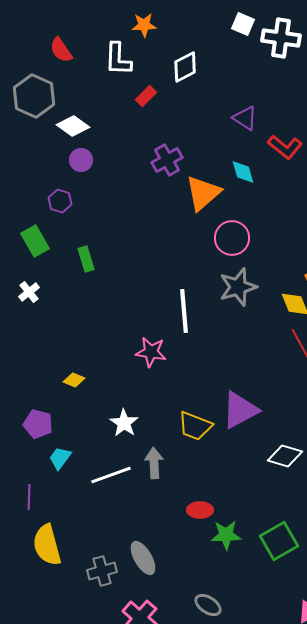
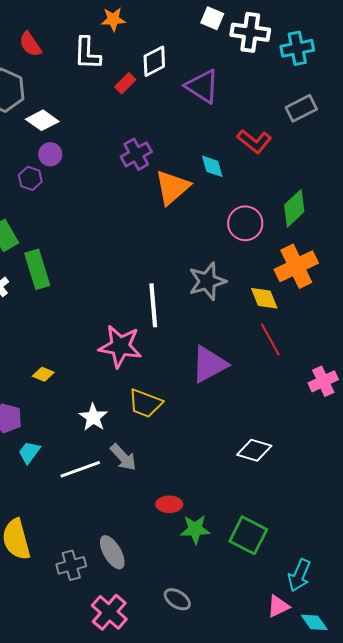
red rectangle: (146, 96) -> (125, 83), moved
purple triangle: (245, 118) -> (202, 86), moved, size x1.4
purple hexagon: (60, 201) -> (30, 178), moved
pink circle: (232, 238) -> (245, 223), moved
green rectangle: (86, 259) -> (37, 269), moved, size x1.5
pink star: (151, 352) -> (120, 346), size x1.4
purple triangle: (240, 410) -> (209, 364), moved
yellow trapezoid: (195, 426) -> (145, 403), moved
gray arrow: (154, 463) -> (123, 457), turned 140
green square: (279, 541) -> (248, 535), turned -33

